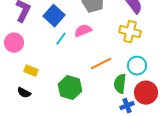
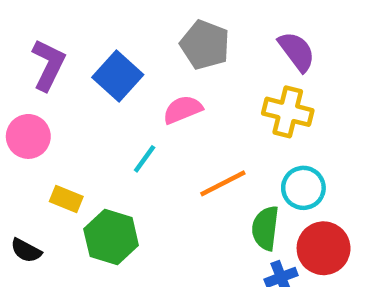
cyan line: (61, 39) -> (145, 159), moved
green hexagon: (70, 88) -> (111, 237), moved
black semicircle: (24, 93) -> (26, 250), moved

